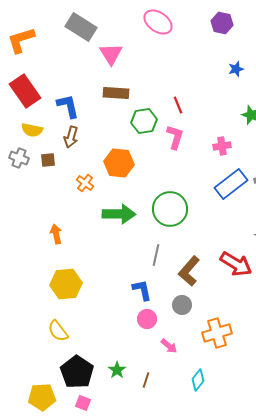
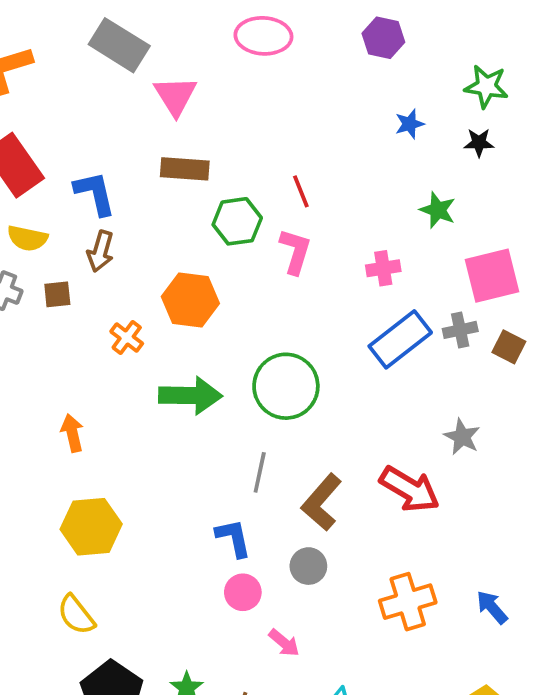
pink ellipse: (158, 22) -> (263, 36), turned -32
orange cross: (217, 333) -> (408, 602), moved

